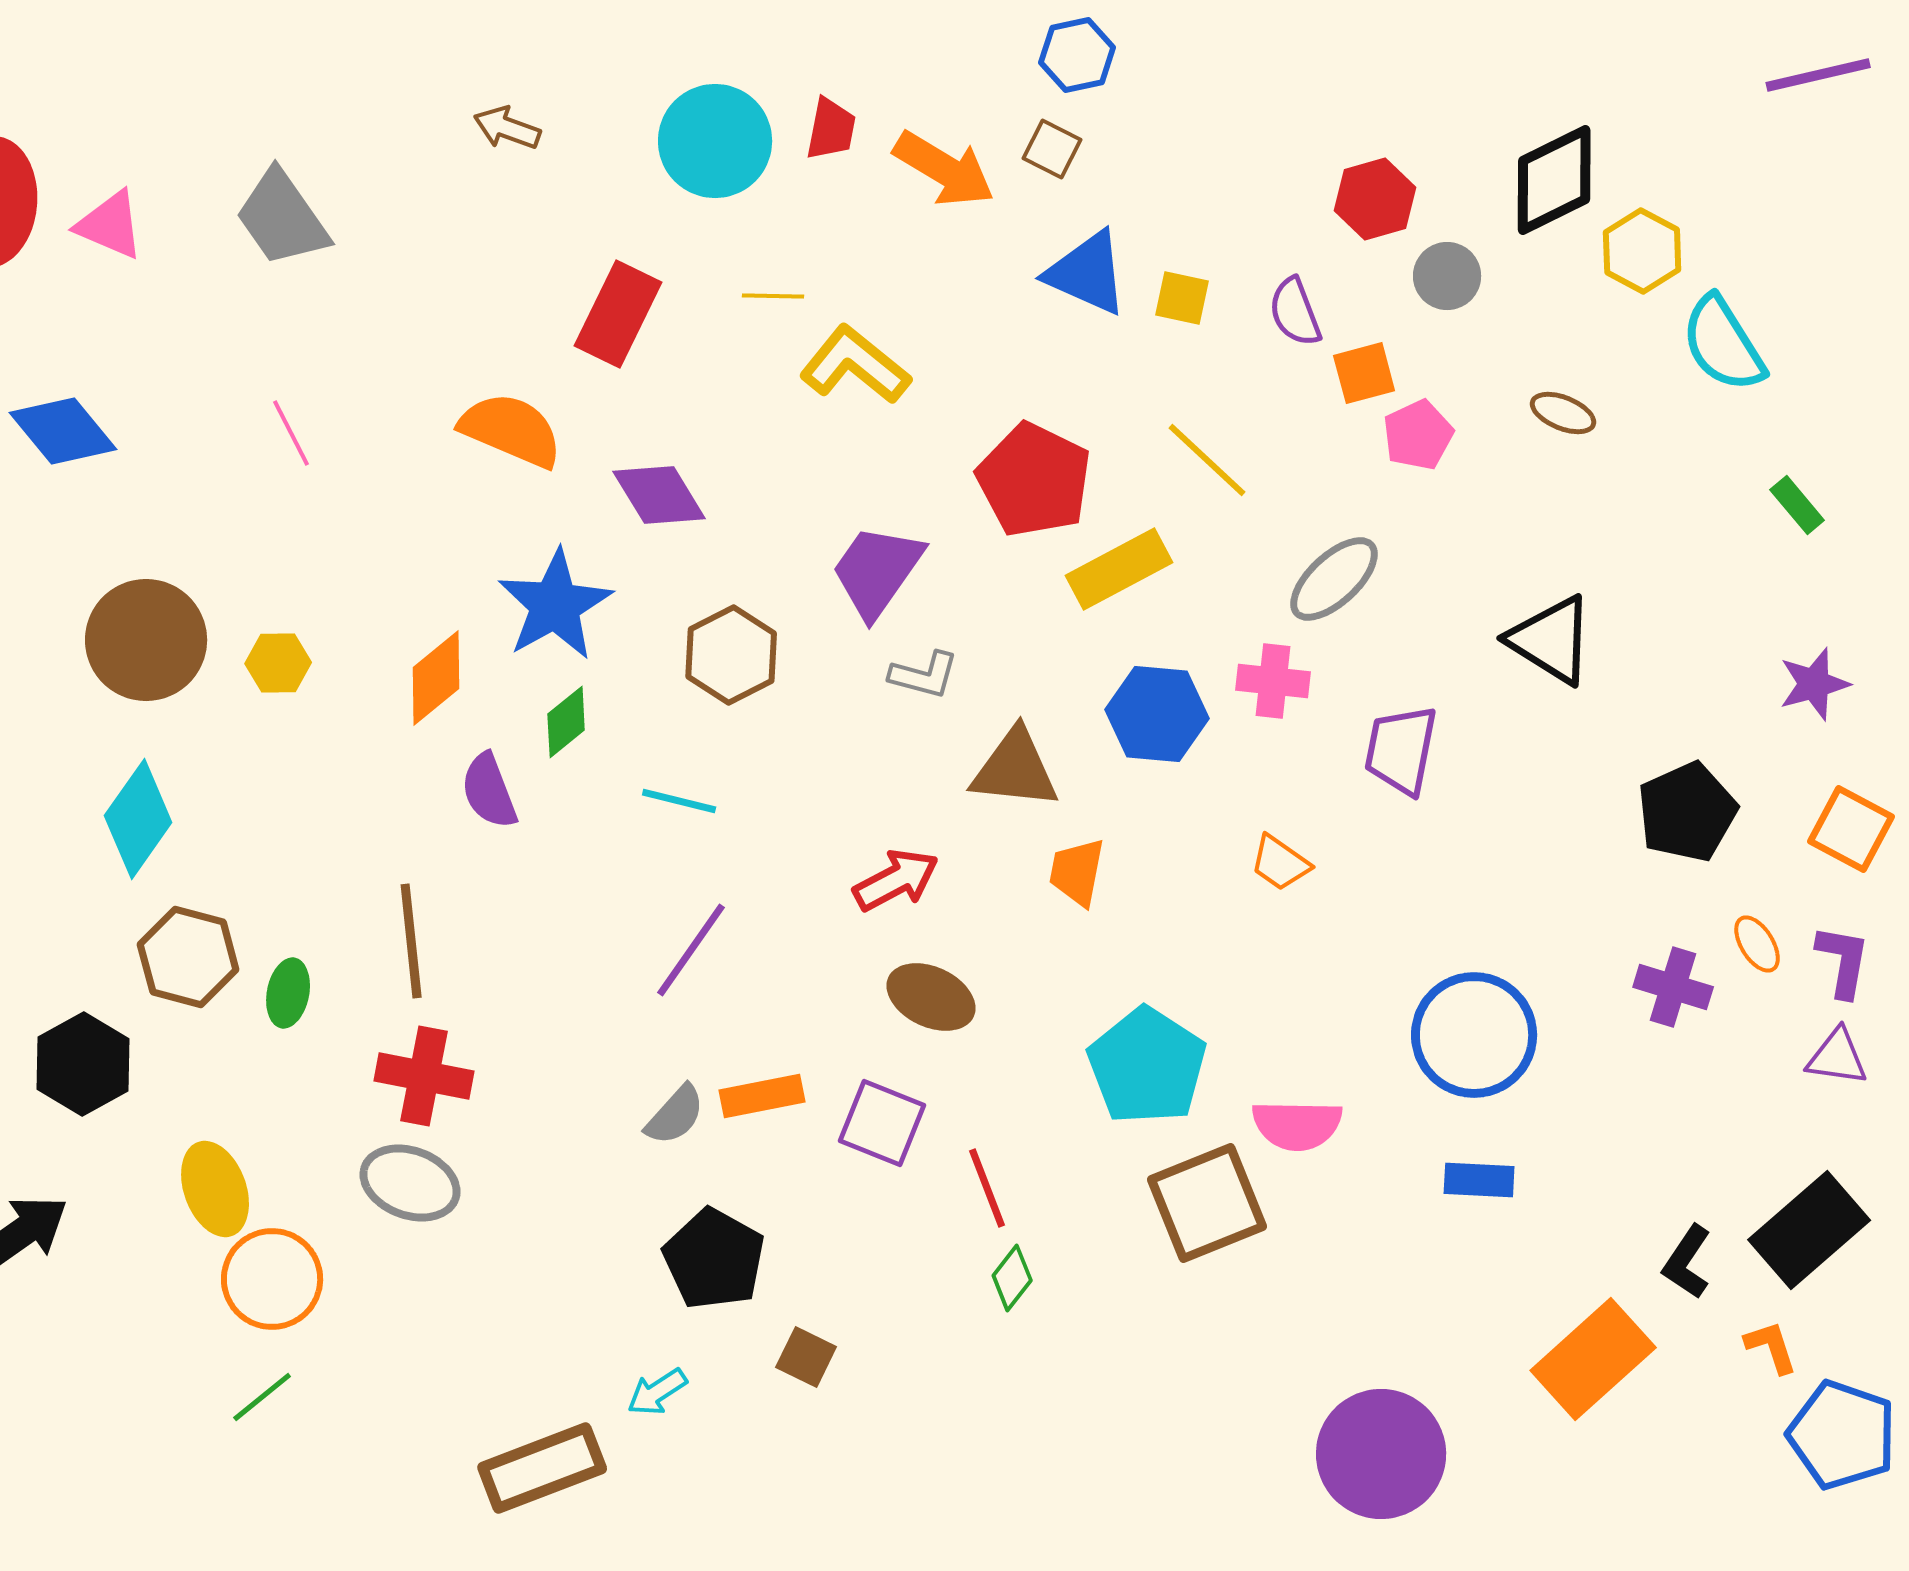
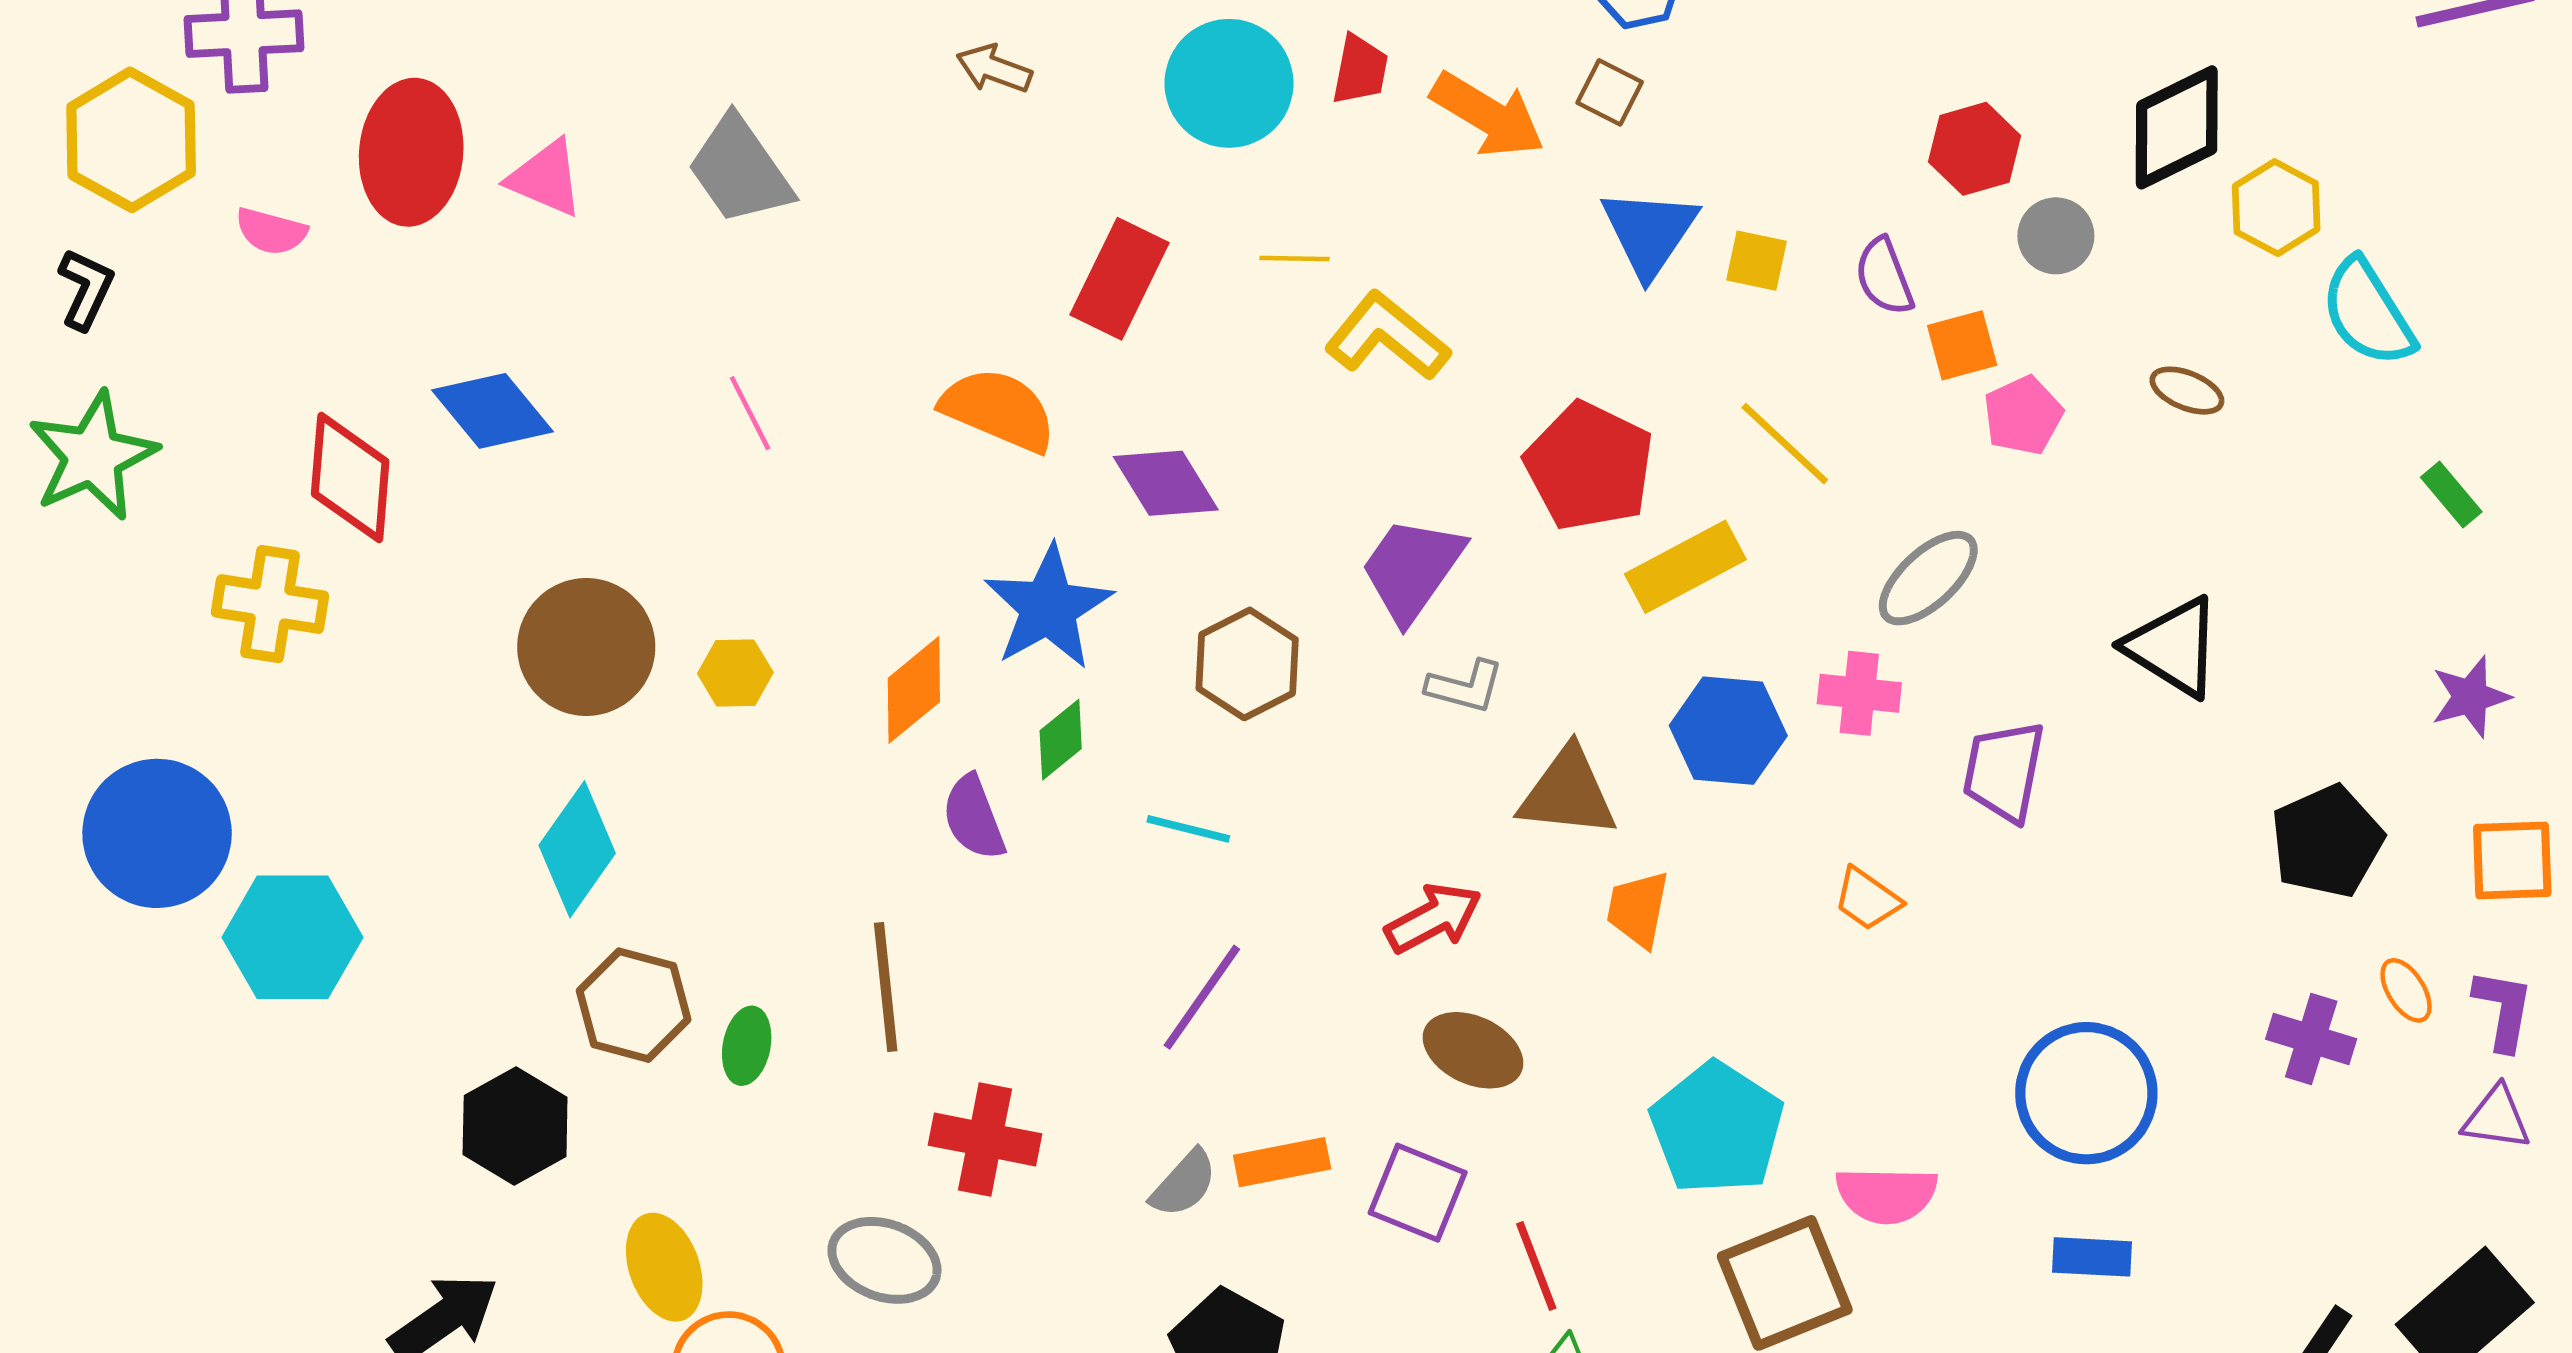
blue triangle: (1087, 273) -> (1649, 232), turned 40
orange square: (1851, 829) -> (2512, 860), turned -30
red cross: (424, 1076) -> (985, 1140), moved

